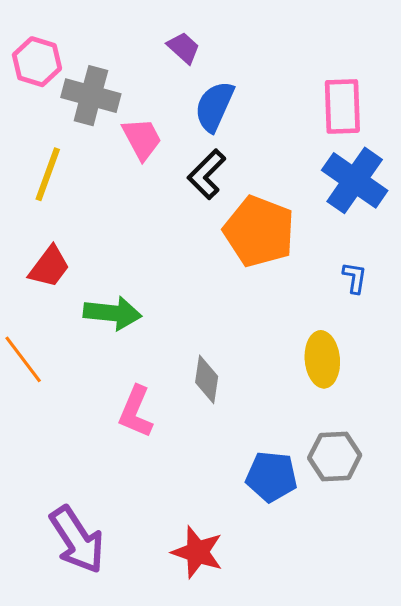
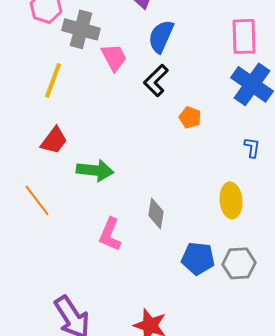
orange pentagon: (259, 231) -> (190, 117), size x0.5
blue pentagon: (271, 477) -> (198, 258), moved

